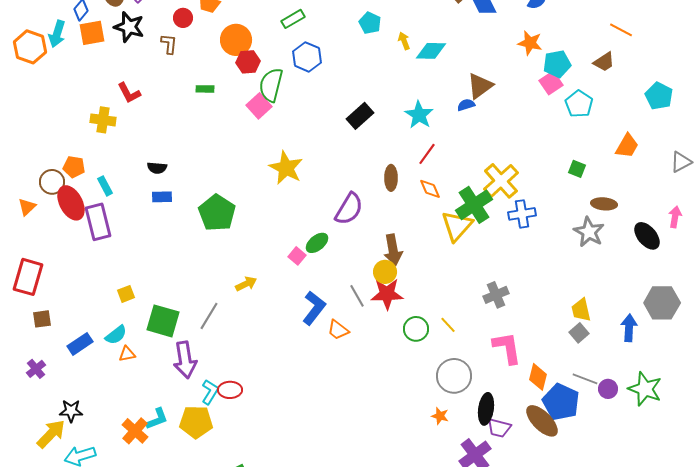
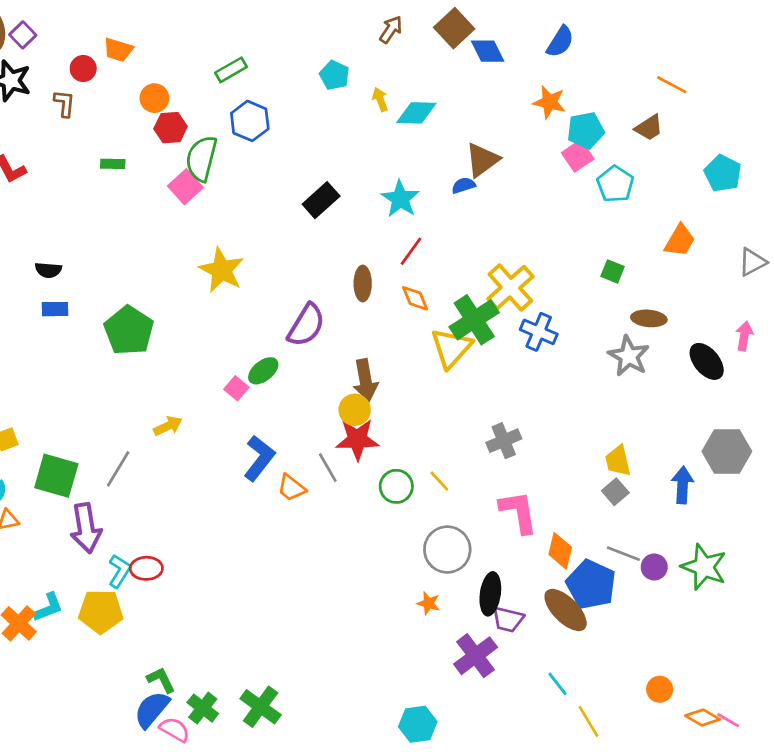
orange circle: (236, 40) -> (154, 98), size x0.7
blue cross: (522, 214) -> (539, 332), turned 32
gray line: (357, 296) -> (328, 468), moved

